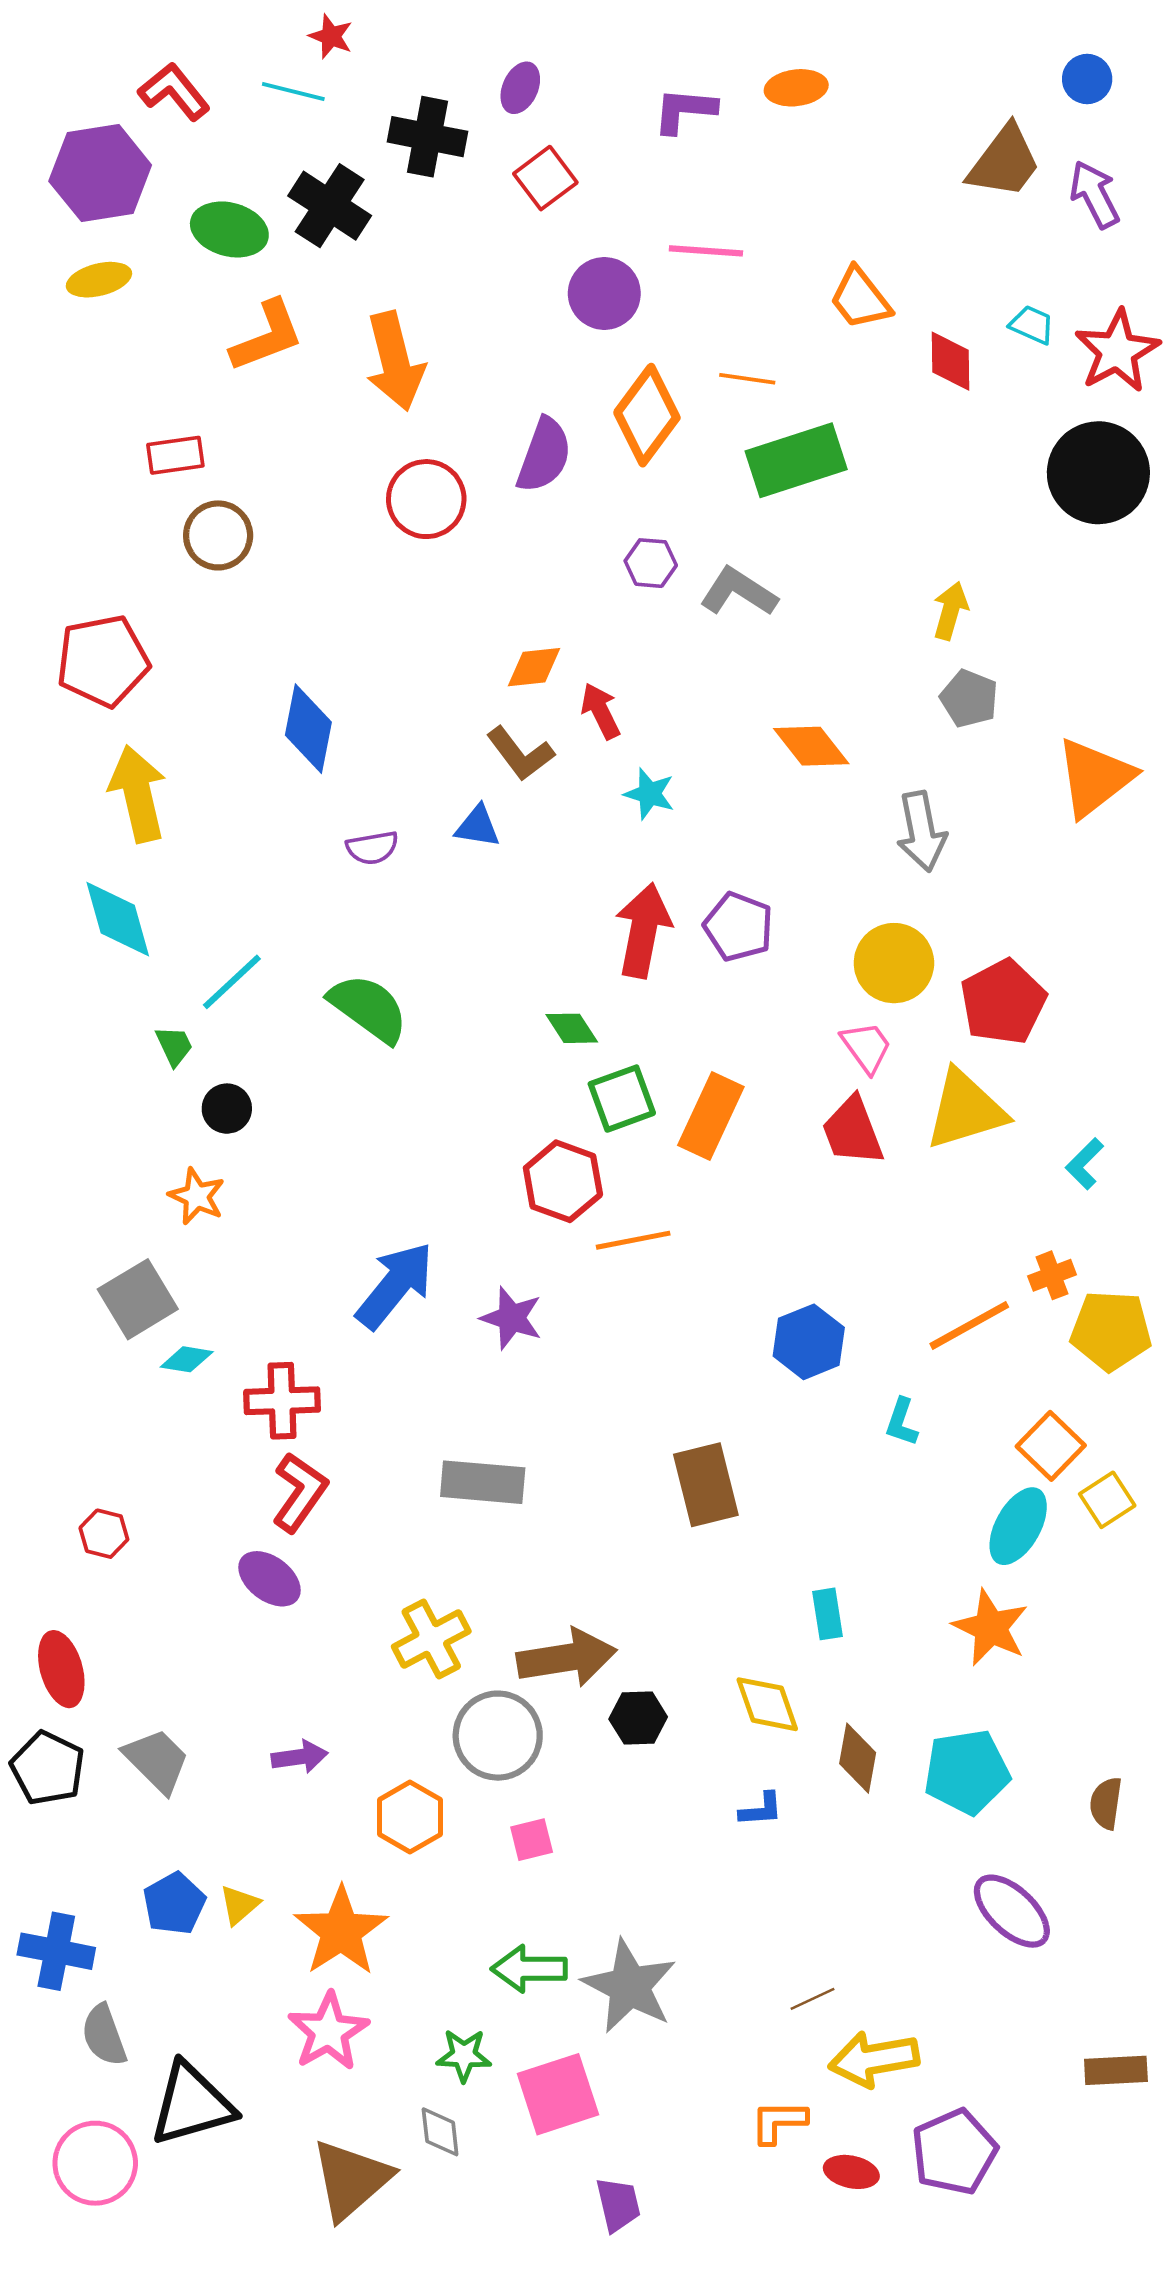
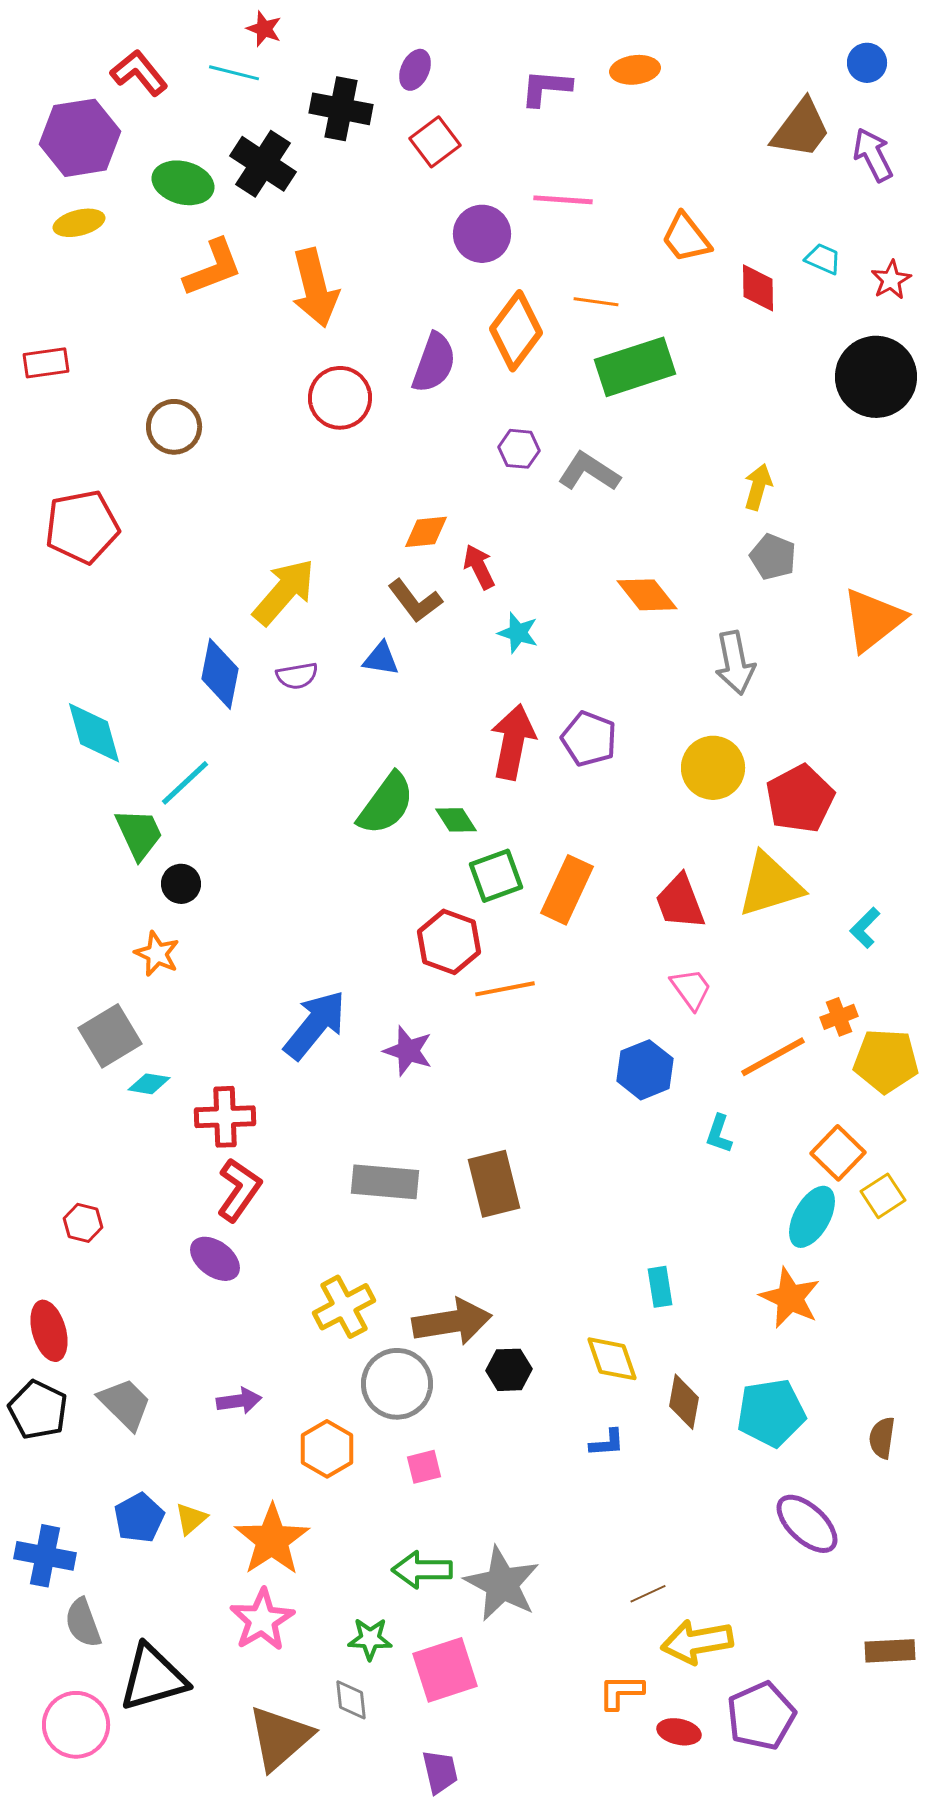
red star: (1117, 351) -> (891, 280), size x0.6
red rectangle: (175, 455) -> (46, 363), moved
blue diamond: (308, 729) -> (220, 674), moved
yellow arrow: (138, 794) -> (284, 592), moved, turned 54
green semicircle: (369, 1008) -> (386, 804), moved, turned 90
green trapezoid: (174, 1046) -> (139, 834), size x1.6
pink trapezoid: (866, 1047) -> (691, 989), moved
brown rectangle: (706, 1485) -> (494, 1184), moved
purple trapezoid: (618, 2205) -> (440, 1772), moved

